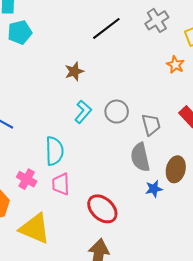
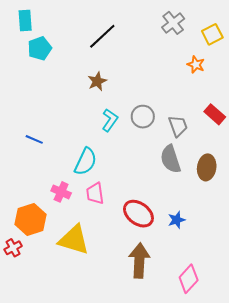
black line: (106, 28) -> (102, 36), moved
cyan semicircle: (54, 151) -> (86, 162), turned 32
blue star: (154, 189) -> (177, 220), moved

